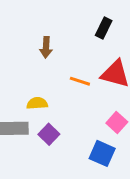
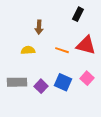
yellow semicircle: (37, 103) -> (28, 50), moved
blue square: (102, 153) -> (63, 82), moved

